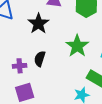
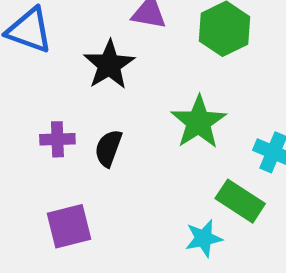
purple cross: (20, 66) -> (57, 139), moved

